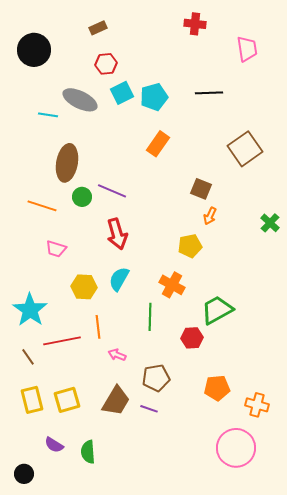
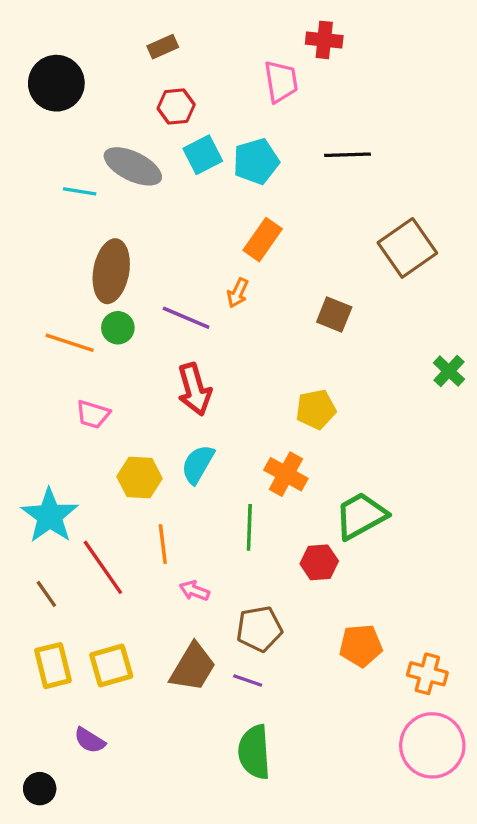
pink trapezoid: (247, 49) -> (281, 82), moved
green circle: (82, 197) -> (118, 328), moved
orange arrow: (210, 216) -> (238, 293), moved
red line: (62, 341) -> (103, 567), turned 66
pink circle: (236, 448) -> (432, 745), moved
green semicircle: (88, 452) -> (254, 752), moved, size x1.4

